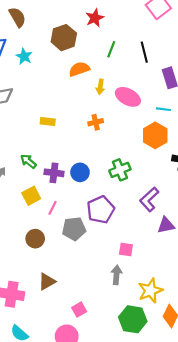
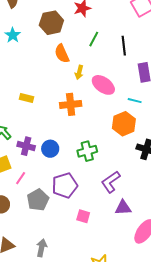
orange semicircle: (79, 69) -> (62, 54), turned -102
orange cross: (96, 122) -> (71, 104), size x1.5
gray pentagon: (74, 229) -> (38, 200), turned -30
pink square: (126, 250) -> (83, 216), moved
gray arrow: (117, 275) -> (42, 248), moved

